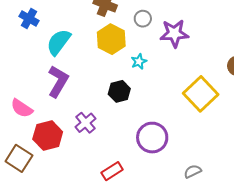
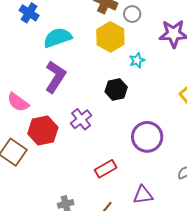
gray circle: (143, 19) -> (132, 14), moved
cyan semicircle: (59, 42) -> (58, 38), turned 32

